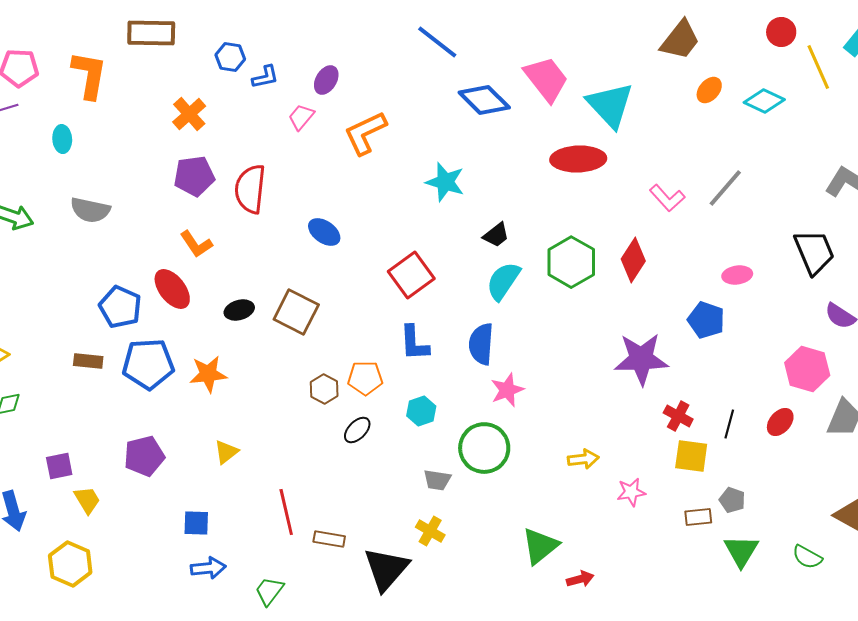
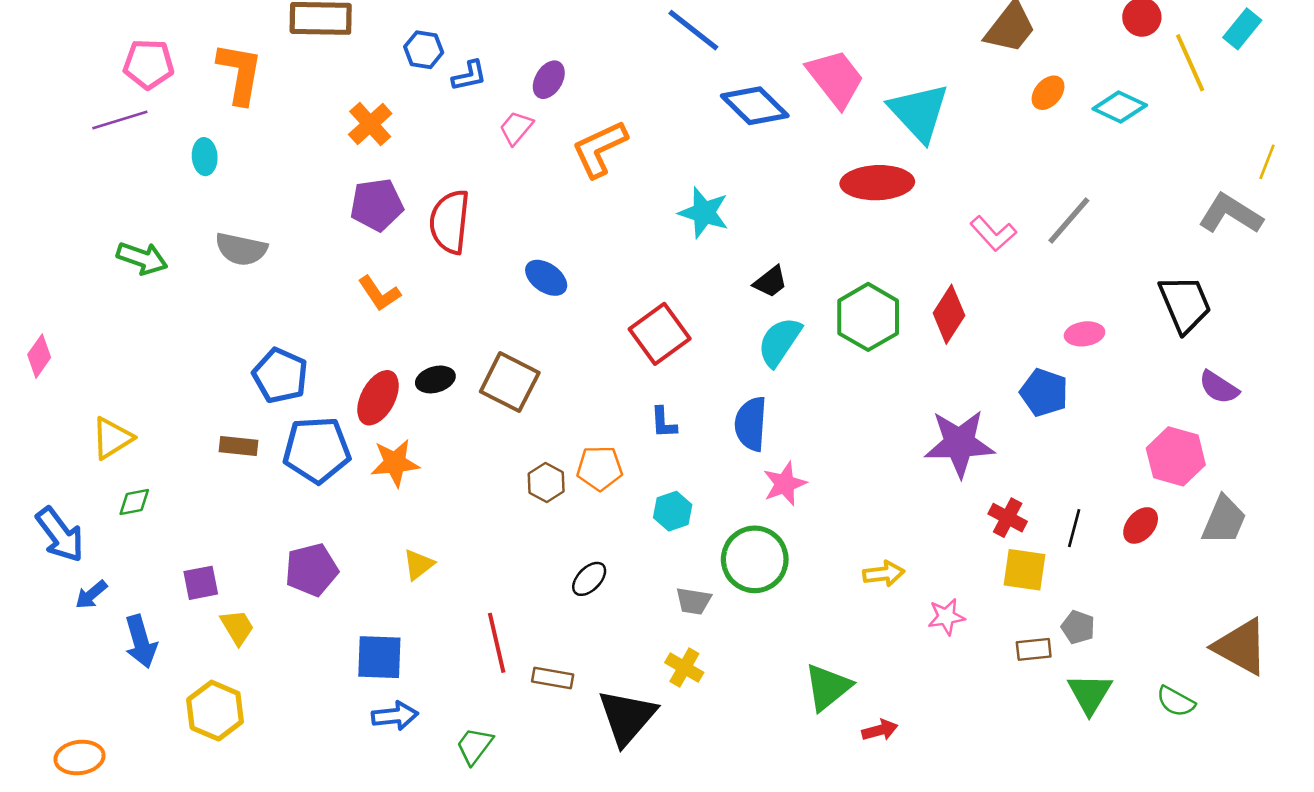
red ellipse: (172, 289) -> (378, 398), moved, turned 66
blue L-shape: (414, 343) -> (663, 423), size x0.7
black ellipse: (357, 430) -> (589, 579), moved
blue square: (196, 523) -> (379, 657), size x1.4

